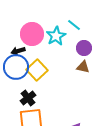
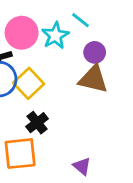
brown triangle: (83, 67) -> (93, 79), size x1.6
black cross: (28, 98) -> (37, 123), moved

